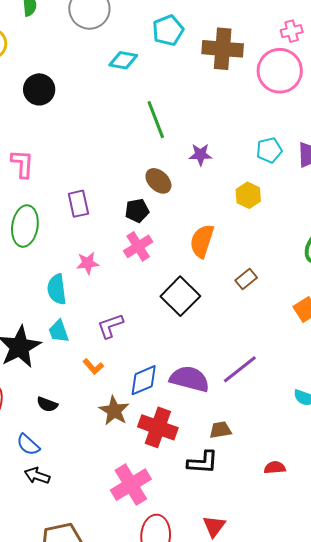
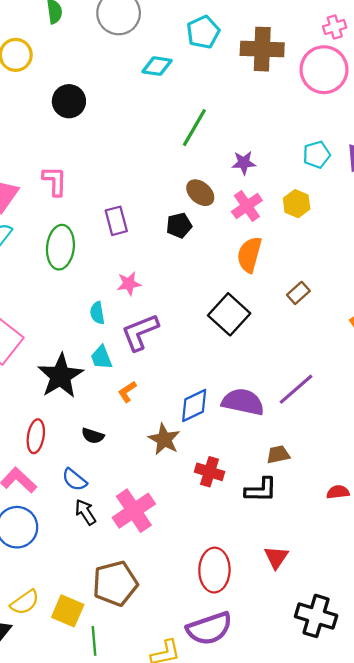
green line: (156, 120) -> (194, 128), turned 54
pink cross: (138, 246) -> (247, 206), moved
cyan semicircle: (57, 289) -> (97, 313), size x0.7
purple L-shape: (110, 326) -> (140, 332), moved, size x1.4
orange L-shape: (93, 367) -> (127, 392), moved, turned 100
red cross: (158, 427) -> (210, 472), moved, size x0.7
black arrow: (37, 476) -> (85, 512), turned 40
pink cross: (131, 485) -> (134, 511), moved

